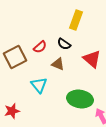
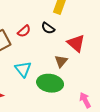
brown triangle: (58, 64) -> (61, 61), moved, turned 48
green ellipse: (80, 99) -> (50, 83), moved

